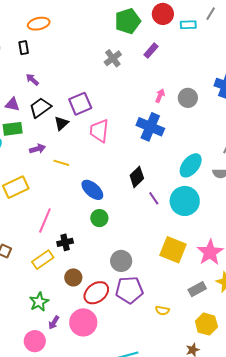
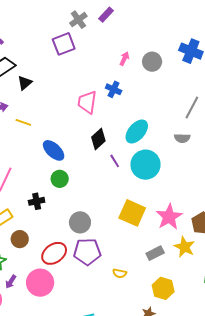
purple rectangle: (151, 51) -> (106, 15), moved
purple square: (80, 104) -> (64, 44), moved
blue cross: (150, 127) -> (114, 89), size x0.6
pink trapezoid: (99, 131) -> (87, 102), moved
cyan ellipse: (191, 165) -> (137, 132), moved
black cross: (65, 242) -> (37, 201), moved
brown circle: (73, 277) -> (20, 239), moved

